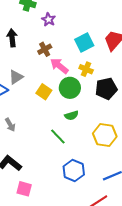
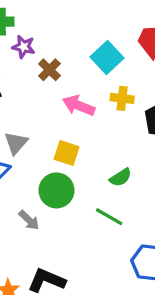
purple star: (49, 19) -> (24, 47), moved
brown cross: (45, 49) -> (49, 70), moved
green circle: (70, 88) -> (56, 190), moved

